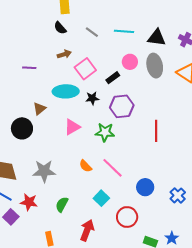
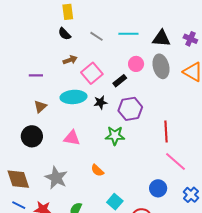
brown triangle: (39, 109) -> (40, 106), moved
pink triangle: (72, 127) -> (72, 138), moved, turned 42
pink line: (112, 168) -> (175, 162), moved
gray star: (44, 171) -> (56, 178), turned 30

